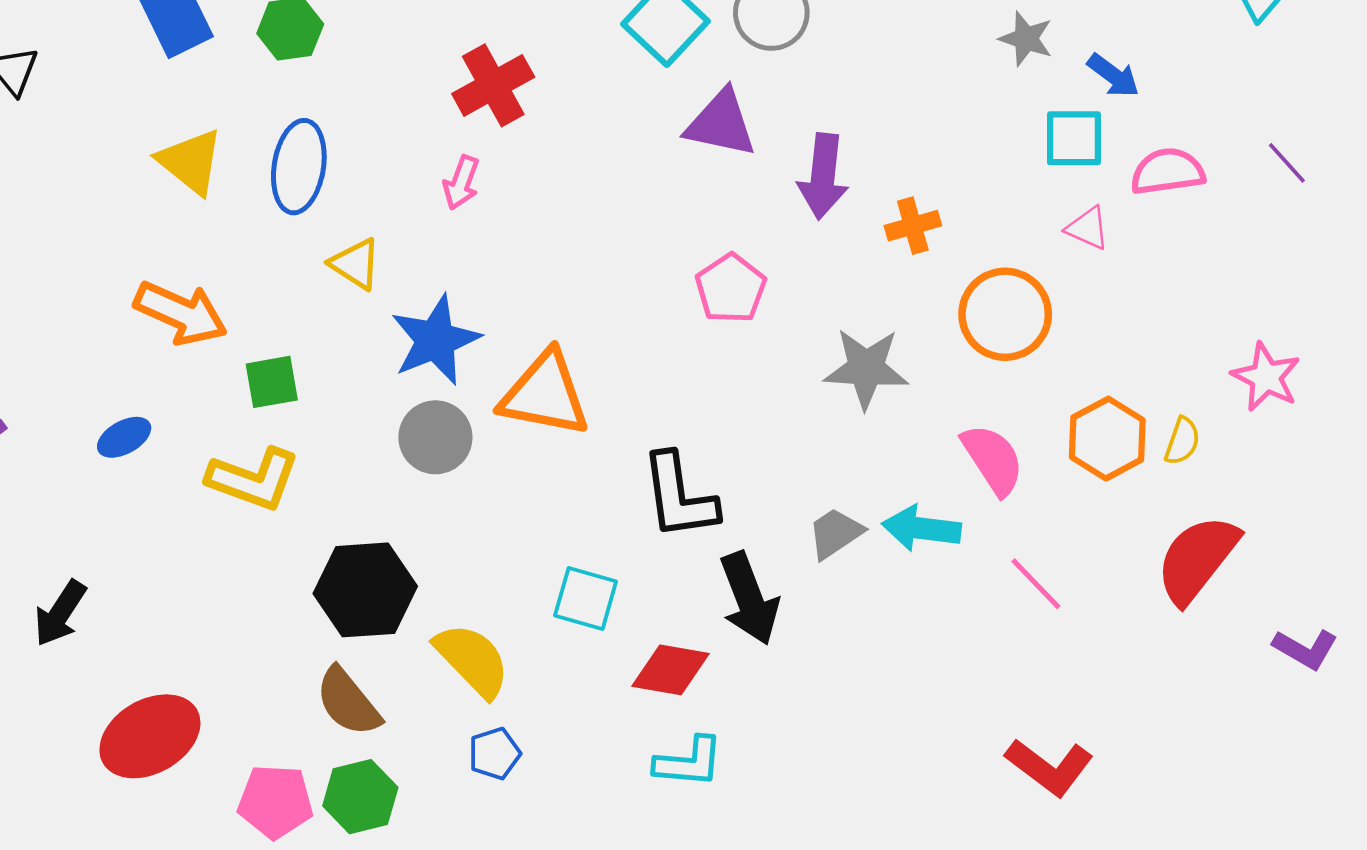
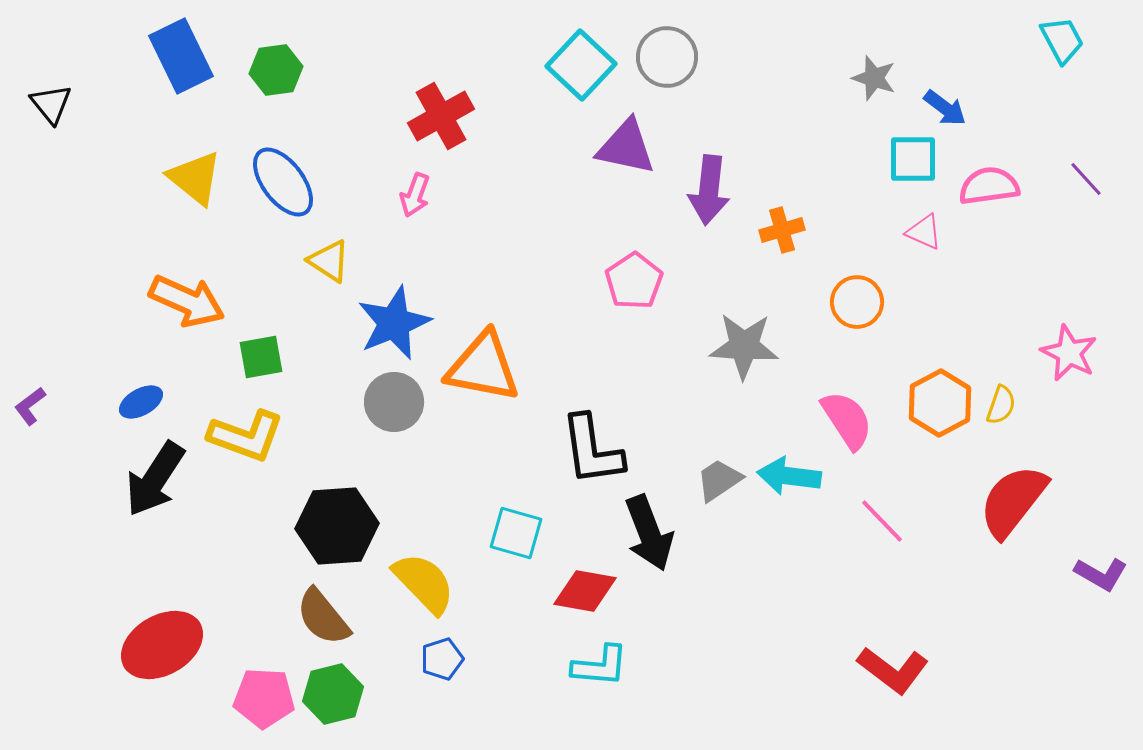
blue ellipse: (299, 167) -> (283, 182), turned -46
orange circle: (1005, 314) -> (857, 302), size x0.7
black arrow: (60, 613) -> (155, 479), moved, size x1.4

